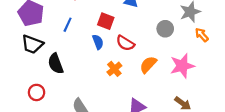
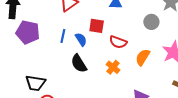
blue semicircle: (98, 42) -> (81, 39), moved
black trapezoid: (32, 44) -> (35, 83), moved
black semicircle: (56, 64) -> (79, 63), moved

